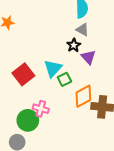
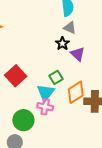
cyan triangle: (53, 68) -> (46, 93), moved
pink cross: (41, 109) -> (45, 107), moved

